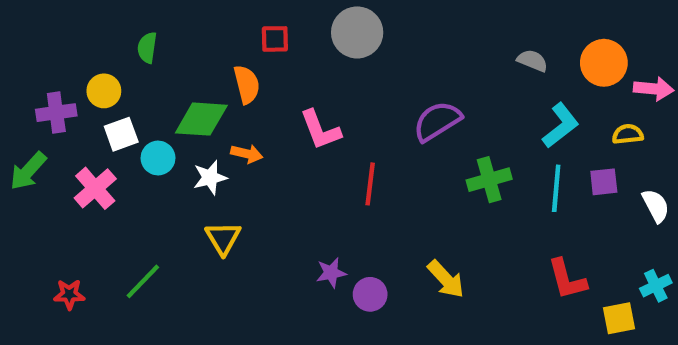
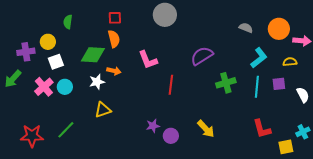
red square: (275, 39) -> (115, 18), moved
cyan circle: (158, 158) -> (65, 87), moved
yellow triangle: (223, 238) -> (103, 110), turned 42
red star: (69, 294) -> (32, 136), size x1.6

